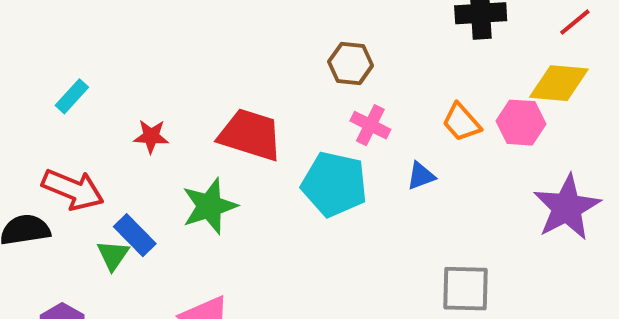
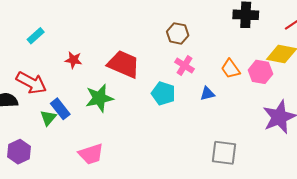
cyan pentagon: (334, 184) -> (163, 93), size x0.7

